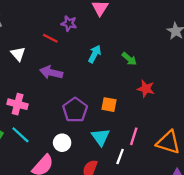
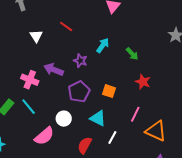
purple star: (69, 23) -> (80, 61), moved
purple arrow: (51, 72) -> (54, 70), moved
pink line: (134, 136) -> (135, 114), moved
cyan triangle: (101, 137) -> (98, 118), turned -36

